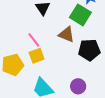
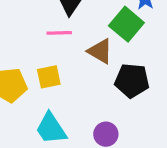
pink line: (34, 40) -> (59, 33), moved, turned -63

